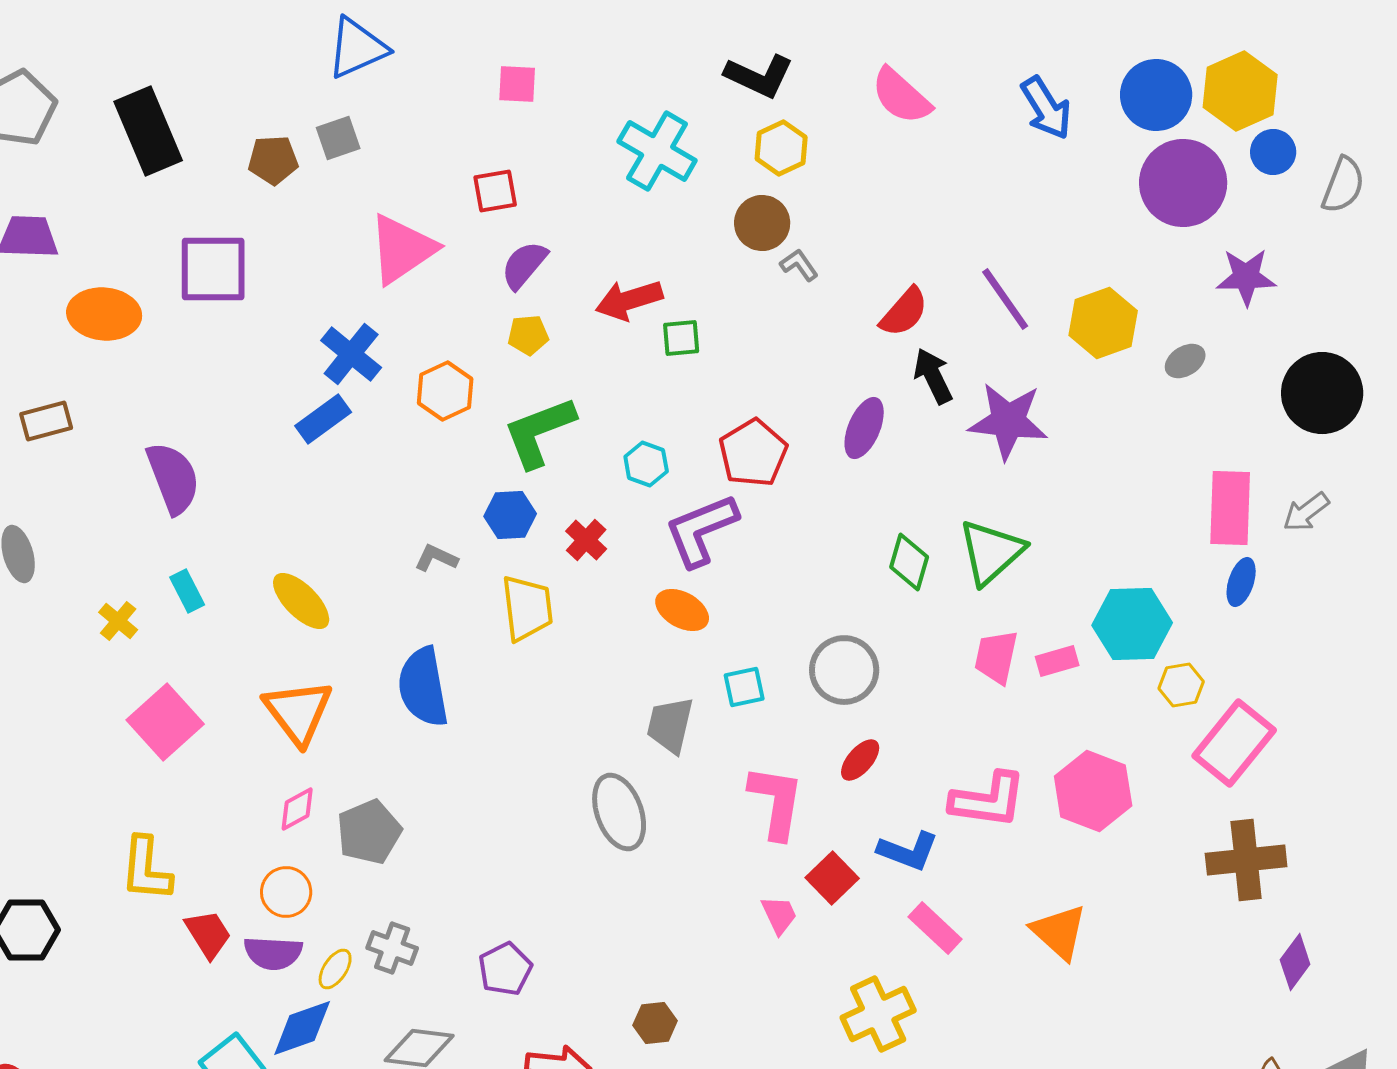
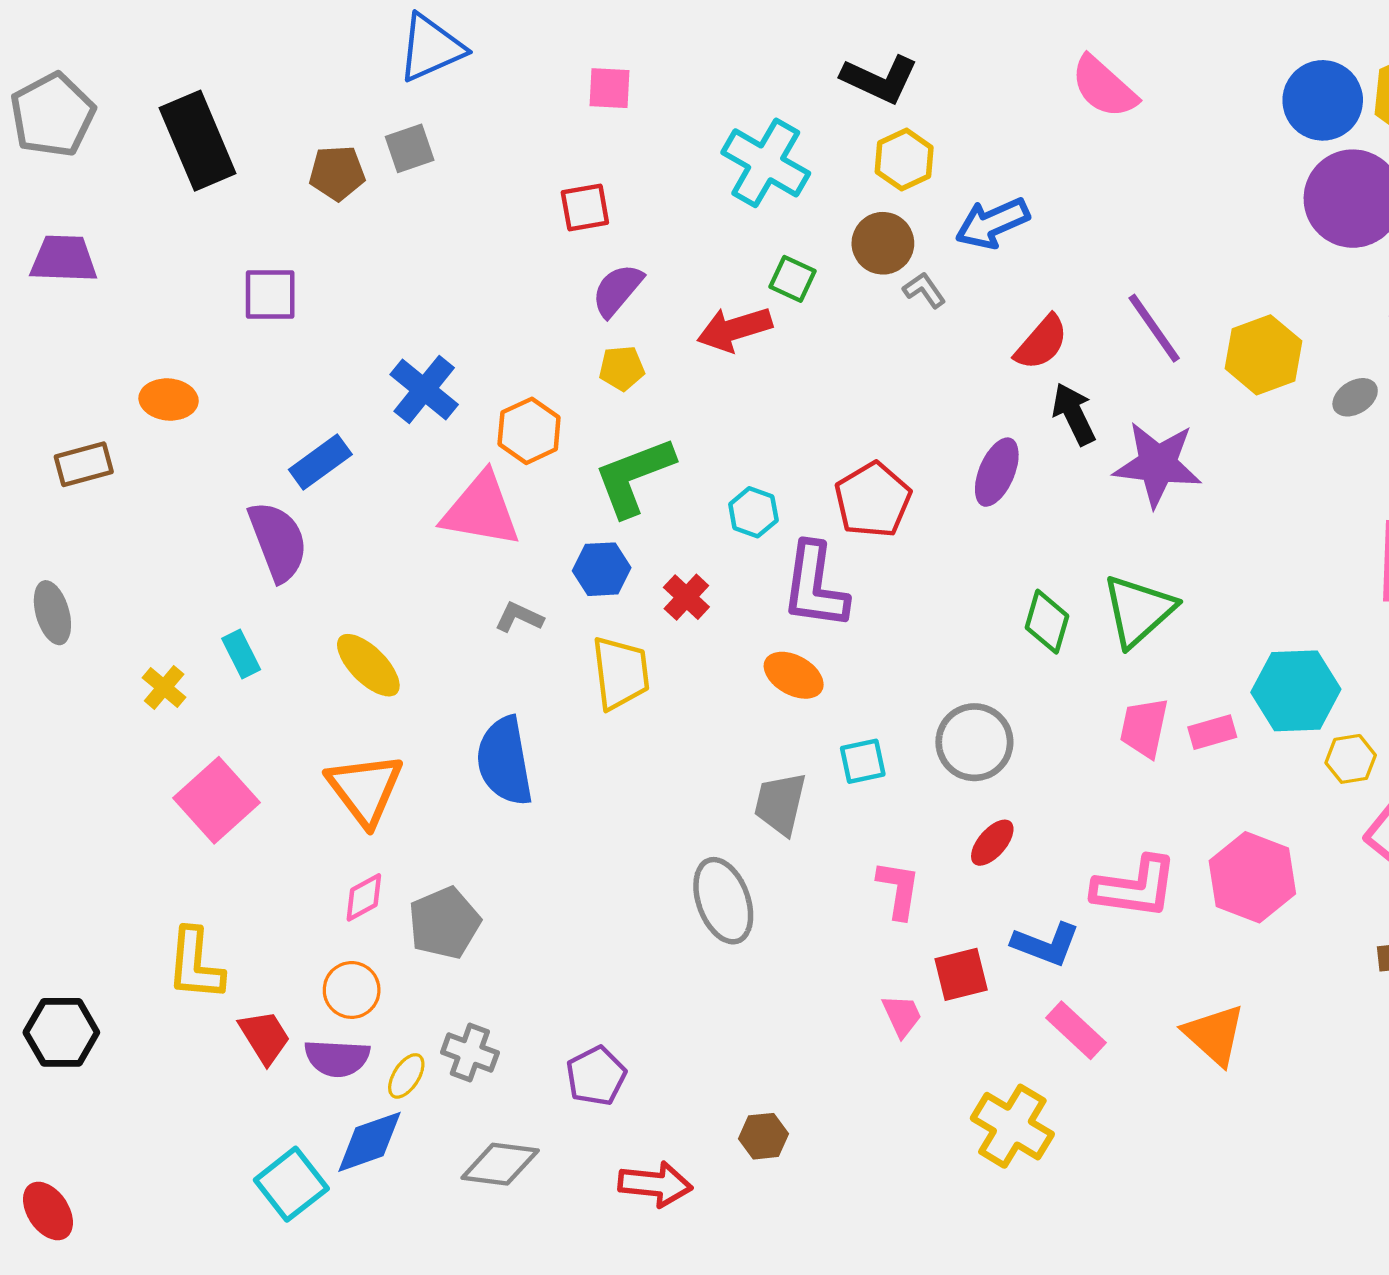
pink semicircle: (901, 96) -> (1104, 87), moved
blue arrow: (1046, 108) -> (992, 223), moved, turned 98
pink triangle: (402, 249) -> (481, 510), moved, turned 44
purple square: (213, 269) -> (270, 295), size x0.7
orange ellipse: (104, 314) -> (169, 400), moved, size x0.7
green square: (681, 338) -> (793, 279), moved, turned 30
blue rectangle: (323, 419) -> (320, 462), moved
purple semicircle: (173, 478) -> (278, 541), moved
purple L-shape: (701, 530) -> (815, 586), turned -60
pink L-shape: (776, 802) -> (899, 890), size x0.7
red square: (832, 878) -> (961, 974), turned 30
yellow cross: (878, 1014) -> (1012, 1126), turned -34

